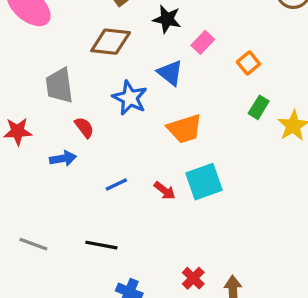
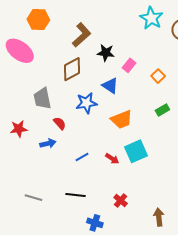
brown diamond: (111, 42) -> (72, 69), turned -30
blue star: (130, 98) -> (86, 103), turned -30
green rectangle: (259, 107) -> (162, 110), moved, turned 32
red cross: (193, 278) -> (121, 201), moved

